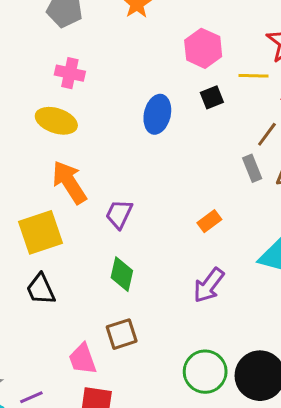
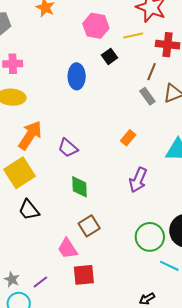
orange arrow: (69, 182) -> (30, 135), turned 80
purple trapezoid: (119, 214) -> (68, 148), turned -60

